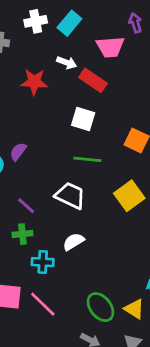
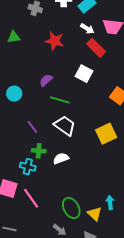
white arrow: (67, 63) -> (87, 29), moved
purple semicircle: (18, 152) -> (46, 80), moved
green line: (87, 159) -> (60, 100), moved
green cross: (22, 234) -> (39, 151), moved
cyan cross: (43, 262) -> (28, 167), moved

